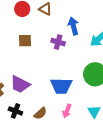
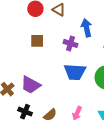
blue trapezoid: (61, 86) -> (75, 72), moved

